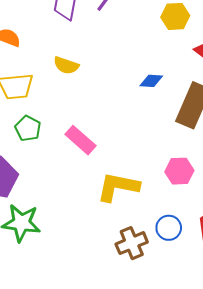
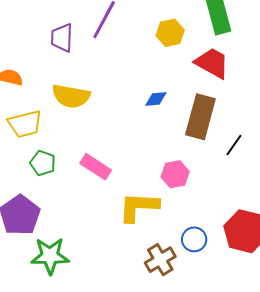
yellow semicircle: (66, 65) -> (71, 96), size x1.5
pink hexagon: (179, 171) -> (175, 174), moved

